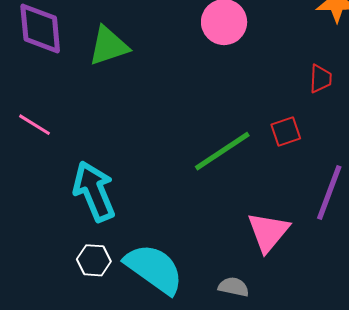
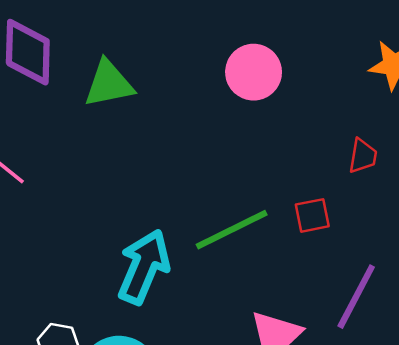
cyan arrow: (94, 191) -> (144, 267), moved, turned 38

